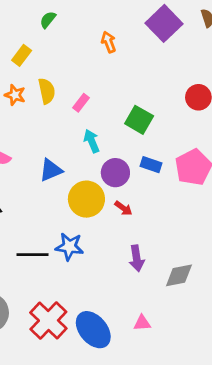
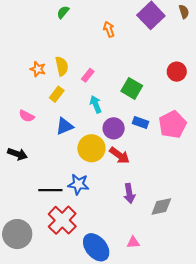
yellow rectangle: (22, 55) -> (57, 94), moved
red arrow: (123, 208) -> (119, 155), size x1.5
red cross: (48, 321) -> (62, 220), moved

